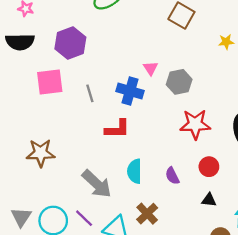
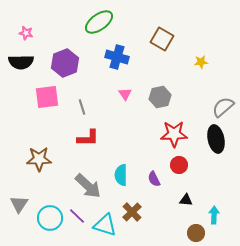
pink triangle: (151, 68) -> (125, 94), moved
blue cross: (130, 91) -> (117, 57), moved
red L-shape: (117, 129) -> (88, 138), moved
red circle: (209, 167) -> (179, 165), moved
gray triangle: (21, 217) -> (19, 204), moved

